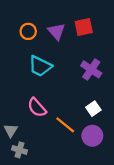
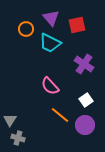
purple triangle: (56, 31) -> (51, 18), moved
cyan trapezoid: (40, 66) -> (50, 43), moved
pink semicircle: (37, 108) -> (50, 86), moved

